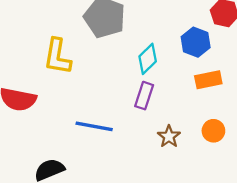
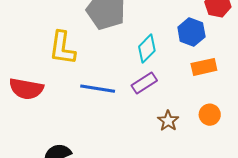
purple rectangle: (144, 96) -> (144, 83), turned 40
blue line: (94, 126) -> (98, 89), moved

